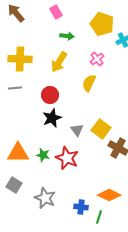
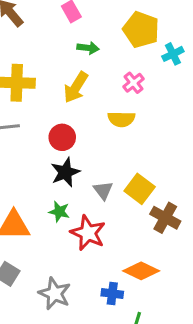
yellow semicircle: (89, 83) -> (121, 119), turned -114
green star: (43, 155) -> (59, 212), moved
orange diamond: (109, 195) -> (141, 271), moved
blue cross: (81, 207) -> (112, 294), moved

